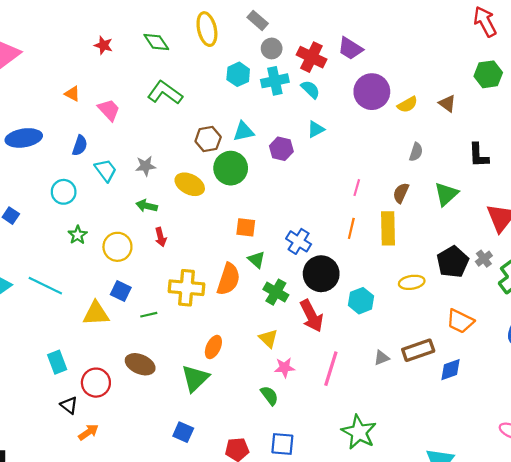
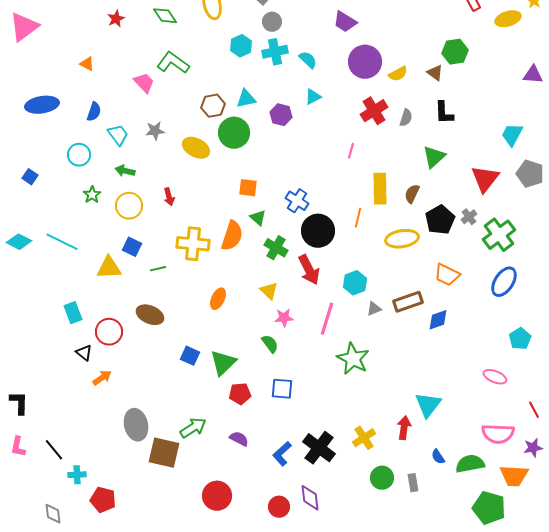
red star: (103, 45) -> (116, 19), turned 30
red cross: (311, 57) -> (374, 111), moved, turned 32
green hexagon: (488, 74) -> (455, 52), moved
pink trapezoid: (109, 110) -> (144, 83), moved
black L-shape: (479, 155) -> (444, 113), moved
brown semicircle: (401, 193) -> (412, 194), moved
green arrow: (147, 206) -> (125, 171), moved
orange line: (351, 228) -> (358, 218), moved
yellow ellipse: (412, 282) -> (402, 239), size x1.4
cyan hexagon: (361, 301) -> (355, 283), moved
green triangle: (195, 378) -> (223, 363), moved
blue square: (183, 432) -> (190, 356), moved
green star: (359, 432) -> (353, 359), moved

